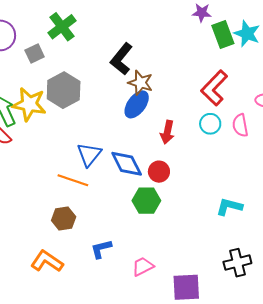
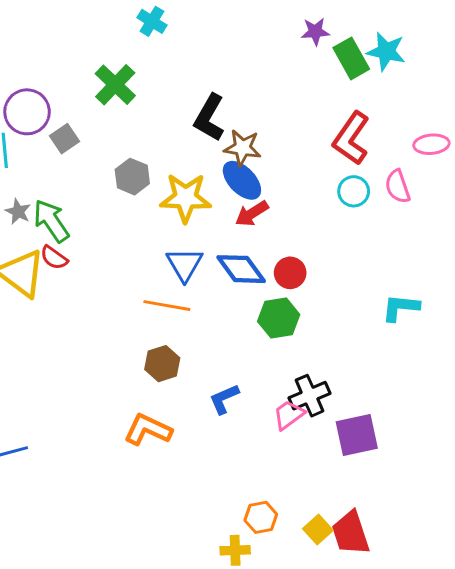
gray square: (35, 54) -> (64, 139), moved
gray hexagon: (64, 90) -> (132, 177), size x0.7
yellow star: (29, 104) -> (186, 198), moved
blue ellipse: (137, 104) -> (242, 180), turned -72
red arrow: (167, 132) -> (252, 214), moved, turned 55
black cross: (237, 263) -> (309, 396), moved

